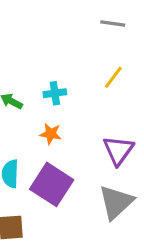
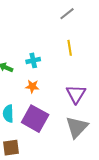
gray line: (113, 24) -> (67, 14), turned -42
yellow line: (113, 77) -> (70, 48), turned -42

